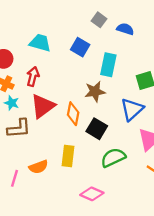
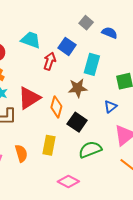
red arrow: (33, 76) -> (50, 61), moved
blue triangle: (132, 109) -> (110, 107), size x0.6
orange semicircle: (38, 167) -> (21, 153), turned -90

